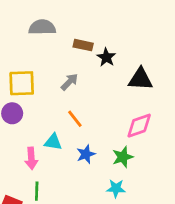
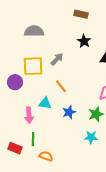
gray semicircle: (42, 27) -> (34, 31), moved
brown rectangle: (83, 45) -> (81, 14), moved
yellow square: (22, 83) -> (33, 66), moved

